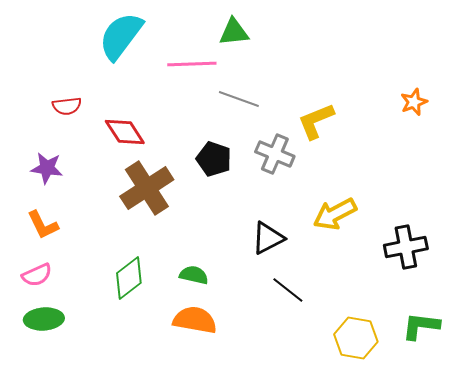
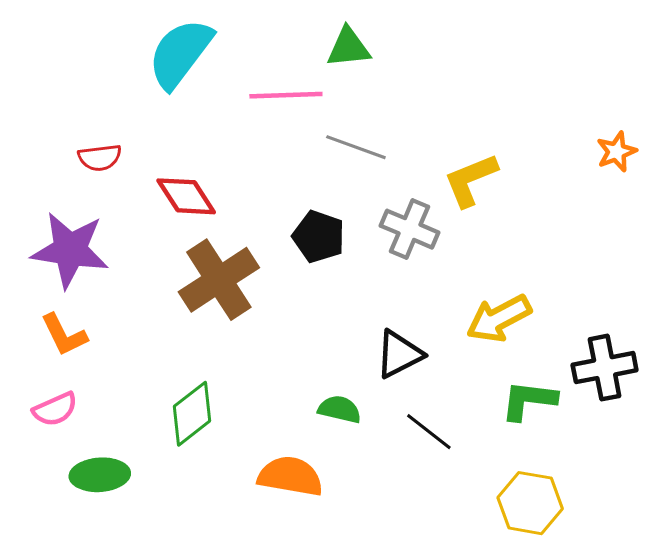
purple star: (47, 168) -> (70, 250), size x1.6
green semicircle: (194, 275) -> (340, 409), moved
green ellipse: (44, 319) -> (100, 475), moved
green L-shape: (421, 326) -> (529, 400), moved

